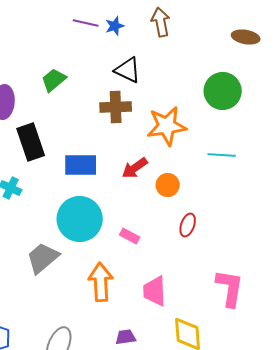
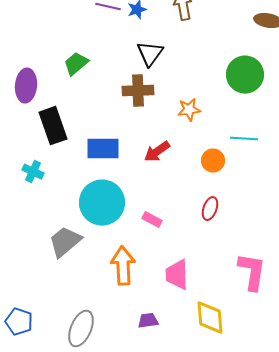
black triangle: (128, 70) -> (150, 54), turned 40
orange star: (167, 126) -> (189, 110), size x0.6
orange circle: (168, 185) -> (213, 161), moved

